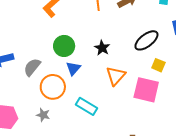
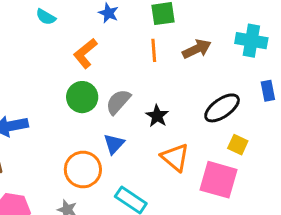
green circle: (64, 46) -> (82, 97), moved
gray semicircle: (32, 67) -> (118, 102), moved
orange triangle: (116, 76) -> (175, 157), turned -35

